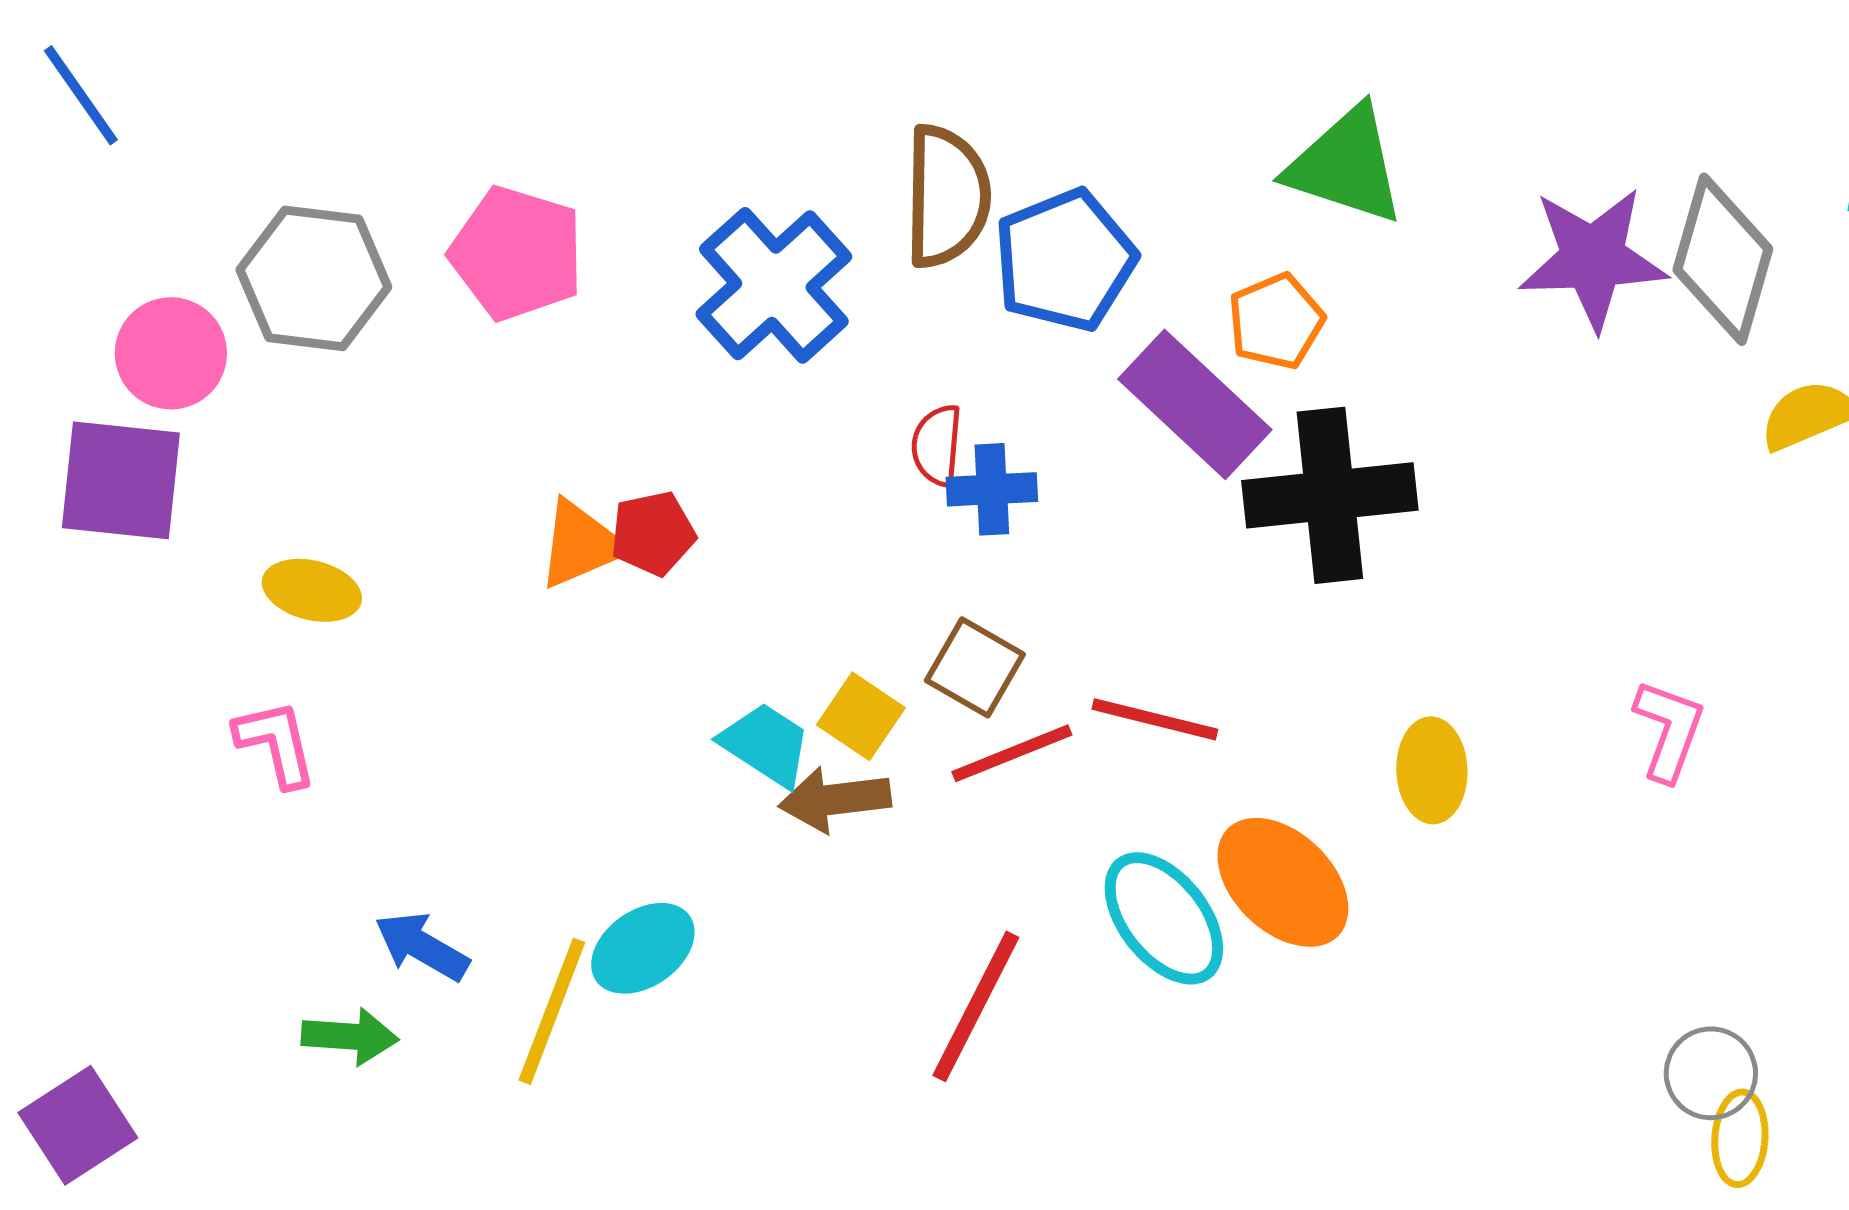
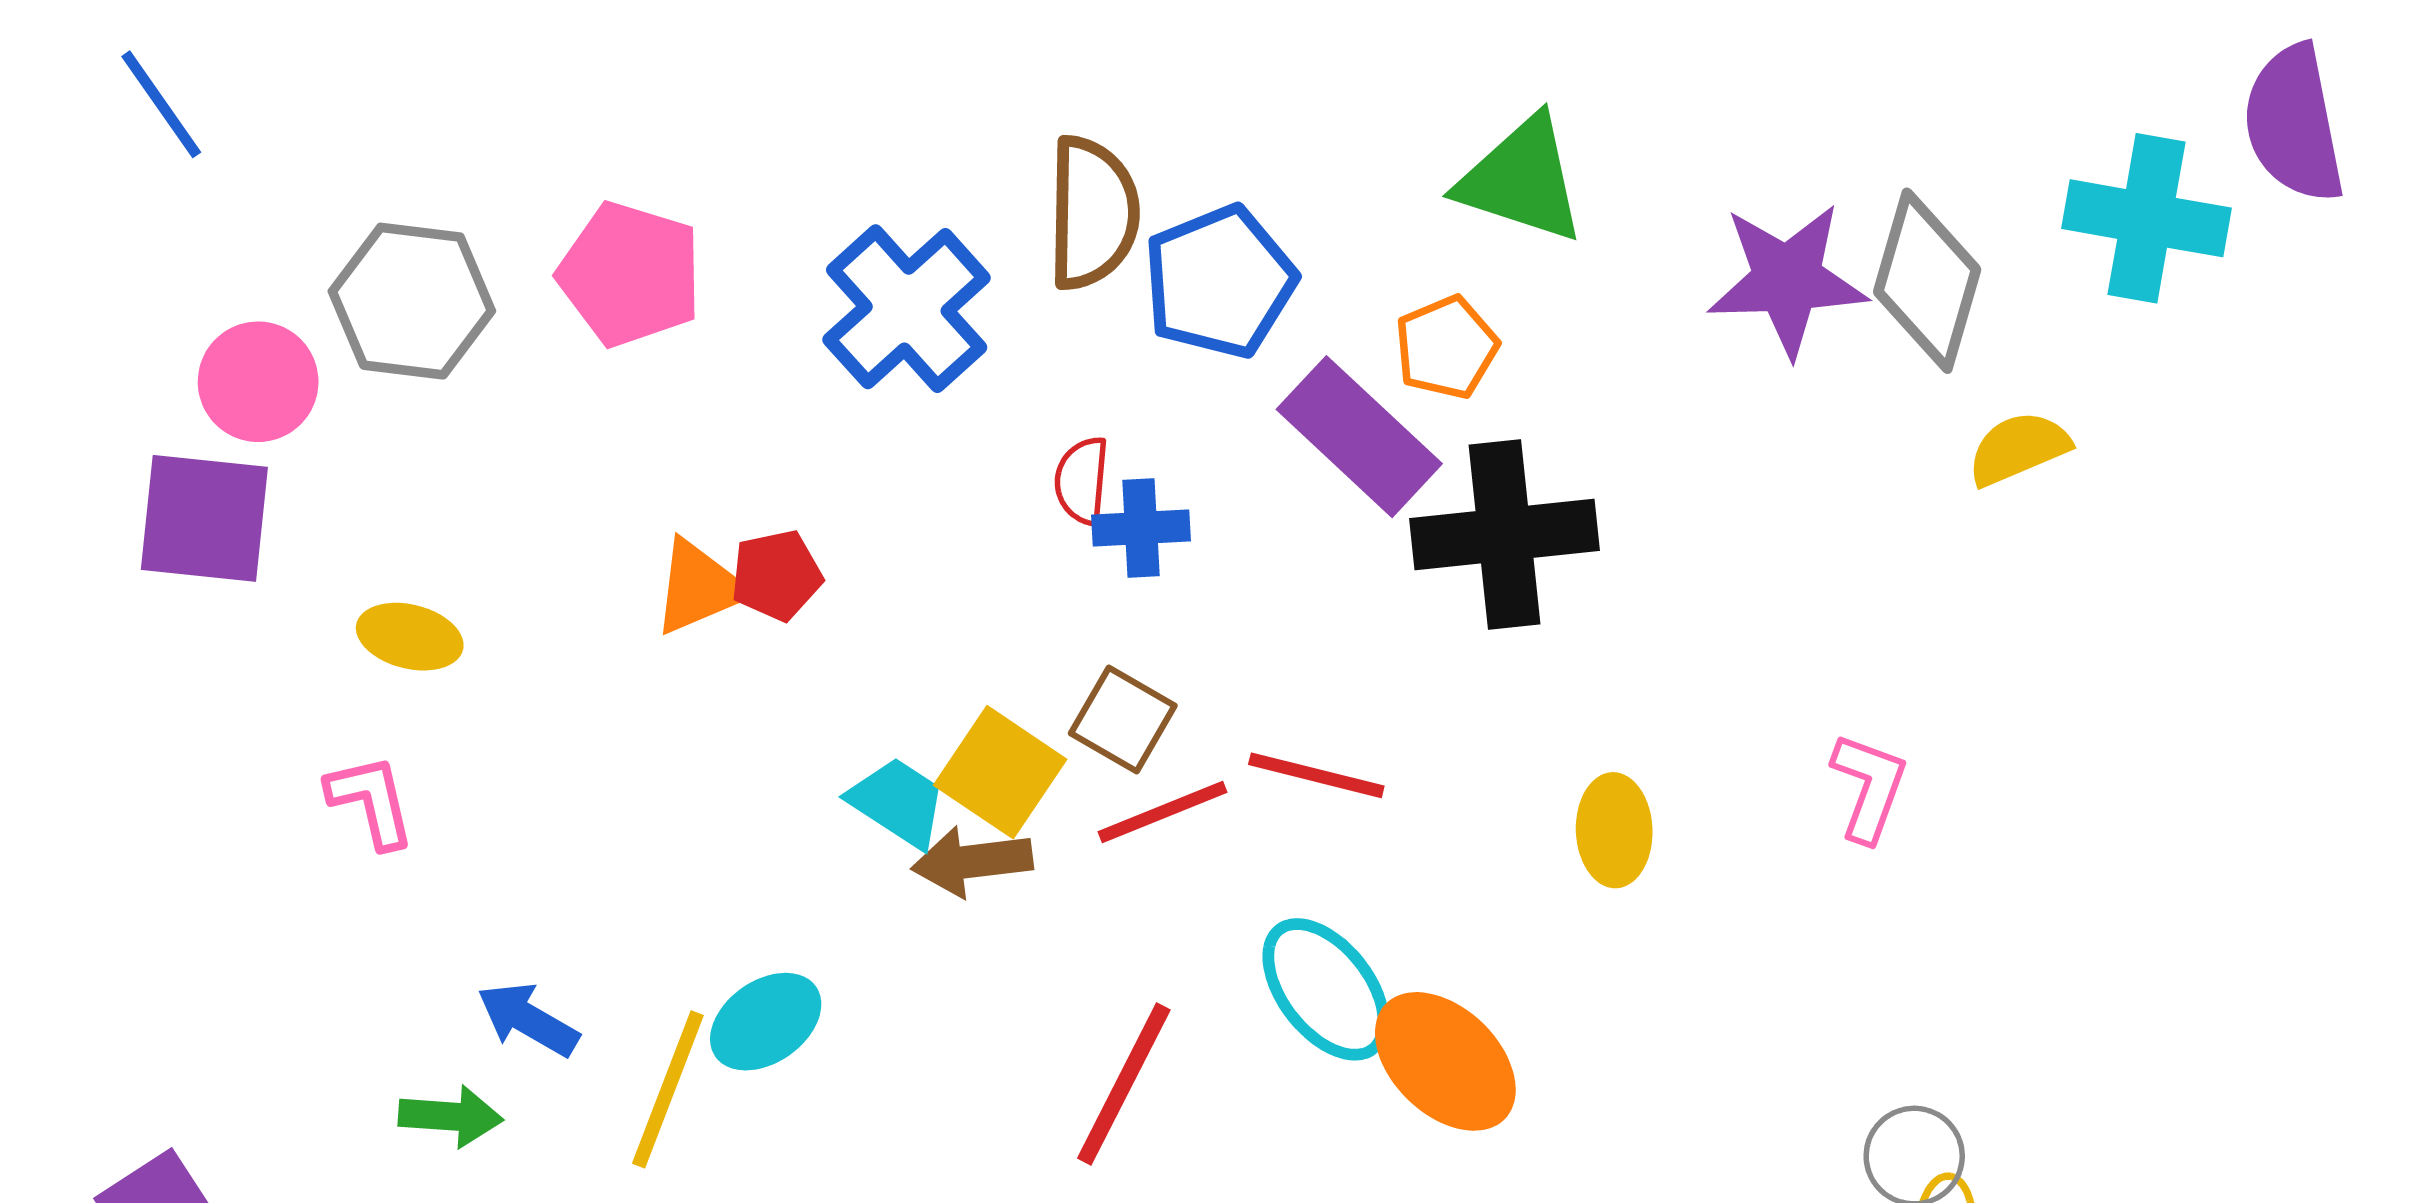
yellow square: (861, 716) -> (1000, 772), size x1.4
orange ellipse: (1283, 882) -> (1445, 1061), moved

